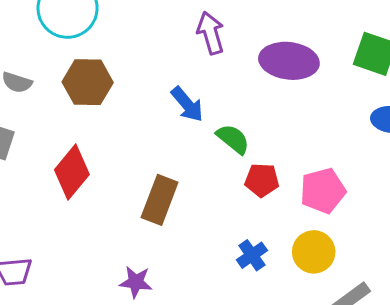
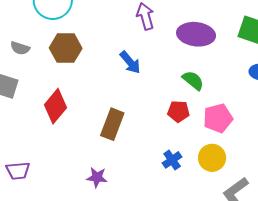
green semicircle: (233, 139) -> (193, 80), moved

